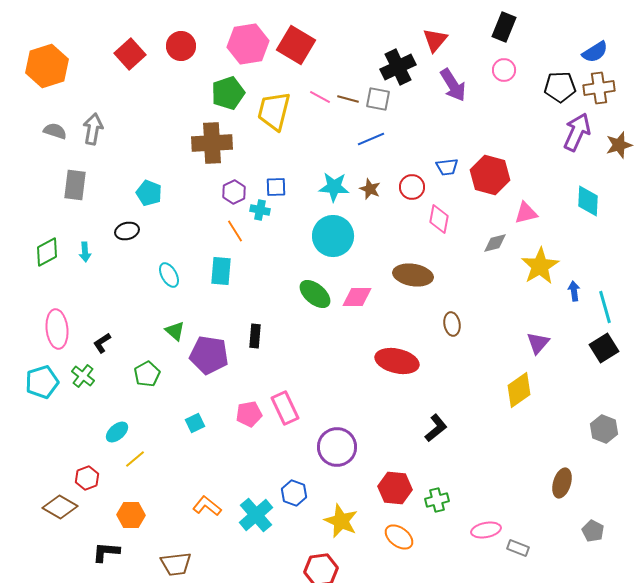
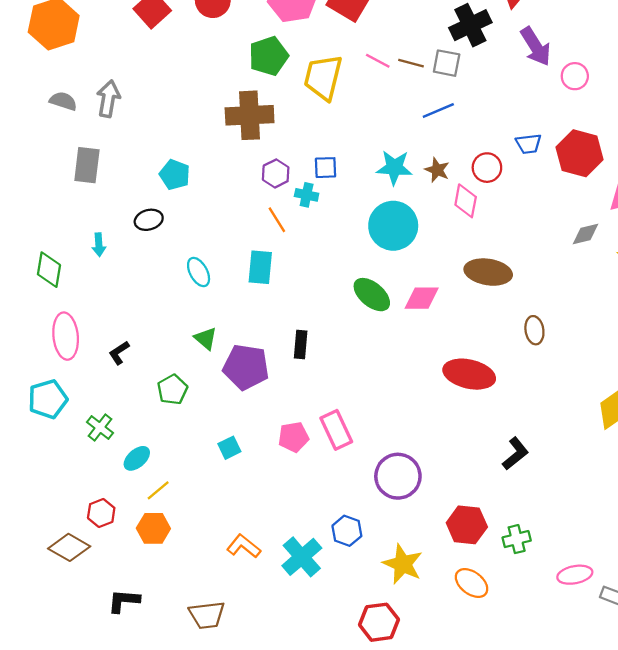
pink circle: (504, 70) -> (575, 76), moved
pink diamond: (439, 219) -> (466, 201), moved
green diamond: (47, 252) -> (49, 270), moved, turned -52
green cross: (83, 376) -> (100, 428), moved
orange hexagon: (131, 515) -> (153, 528), moved

